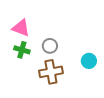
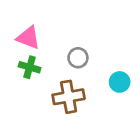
gray circle: (50, 46) -> (78, 58), moved

